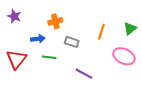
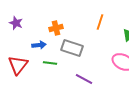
orange line: (101, 32) -> (100, 22), moved
gray rectangle: (72, 42) -> (72, 48), size x1.5

